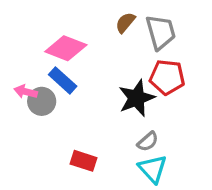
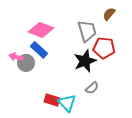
brown semicircle: (125, 23) -> (109, 14), moved
gray trapezoid: (161, 32) -> (87, 31), moved
cyan triangle: (153, 169) -> (67, 103), moved

